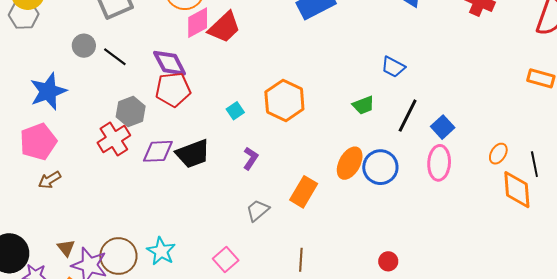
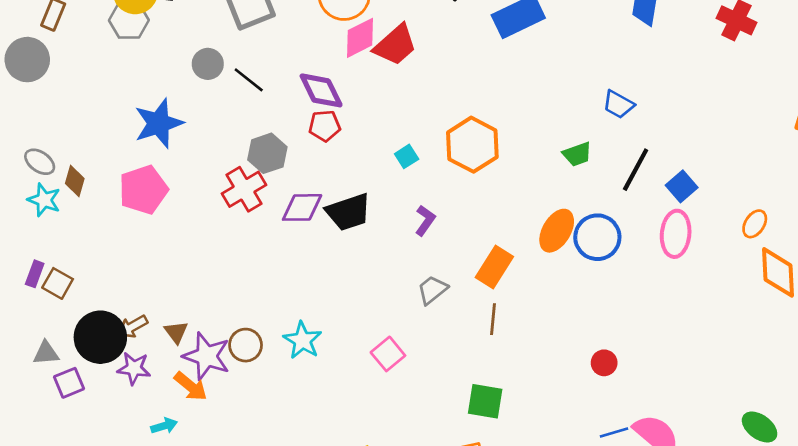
red pentagon: (173, 90) -> (325, 126), size x0.7
brown arrow: (50, 180) -> (133, 327), moved
brown circle: (118, 256) -> (246, 345), size x0.7
brown line: (301, 260) -> (493, 319), moved

